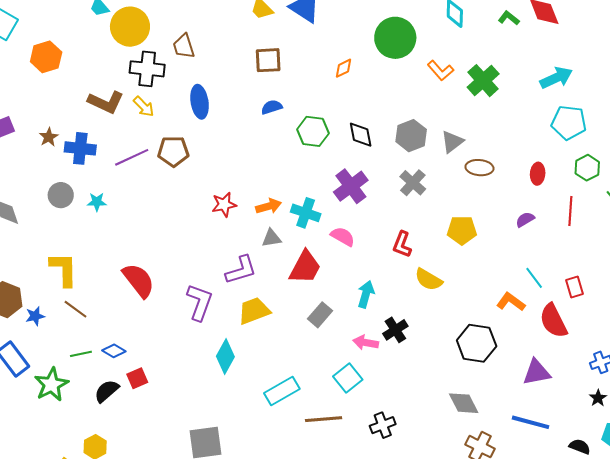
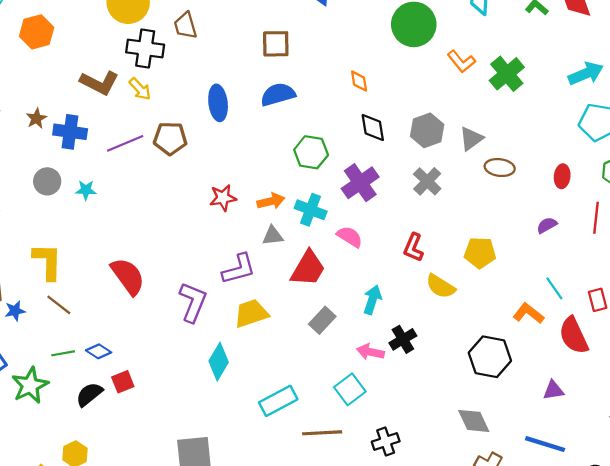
orange diamond: (344, 68) -> (359, 81), moved, turned -75
blue ellipse: (200, 102) -> (218, 103), moved
blue semicircle: (272, 107) -> (278, 94), size x1.5
green hexagon: (313, 131) -> (311, 152), moved
yellow pentagon: (462, 230) -> (480, 253), moved
purple triangle: (536, 372) -> (553, 390), size x0.7

